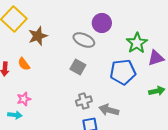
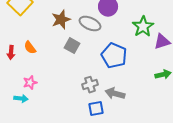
brown star: (38, 36) -> (61, 20), moved
gray square: (78, 67) -> (72, 46), moved
blue pentagon: (123, 72) -> (114, 56), moved, turned 30

